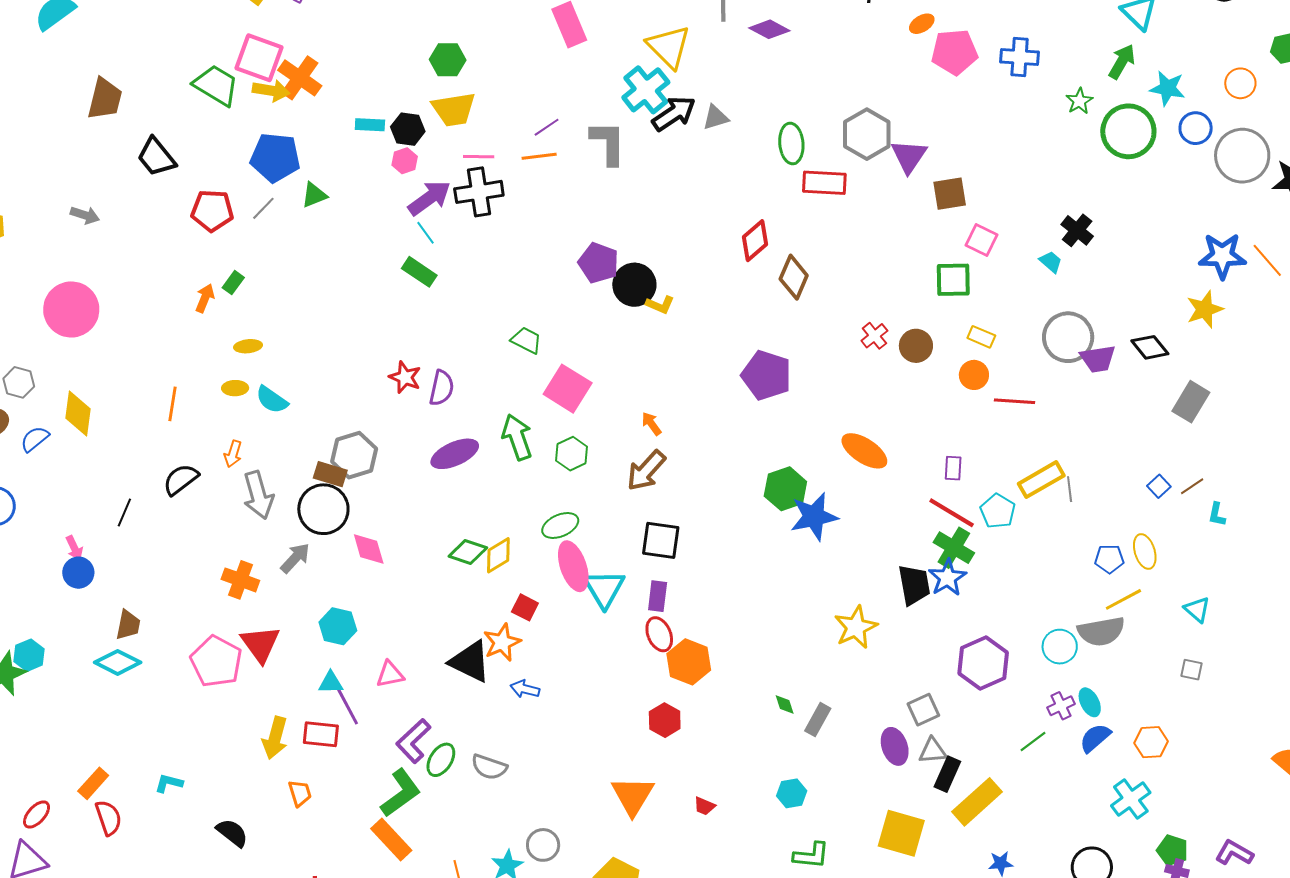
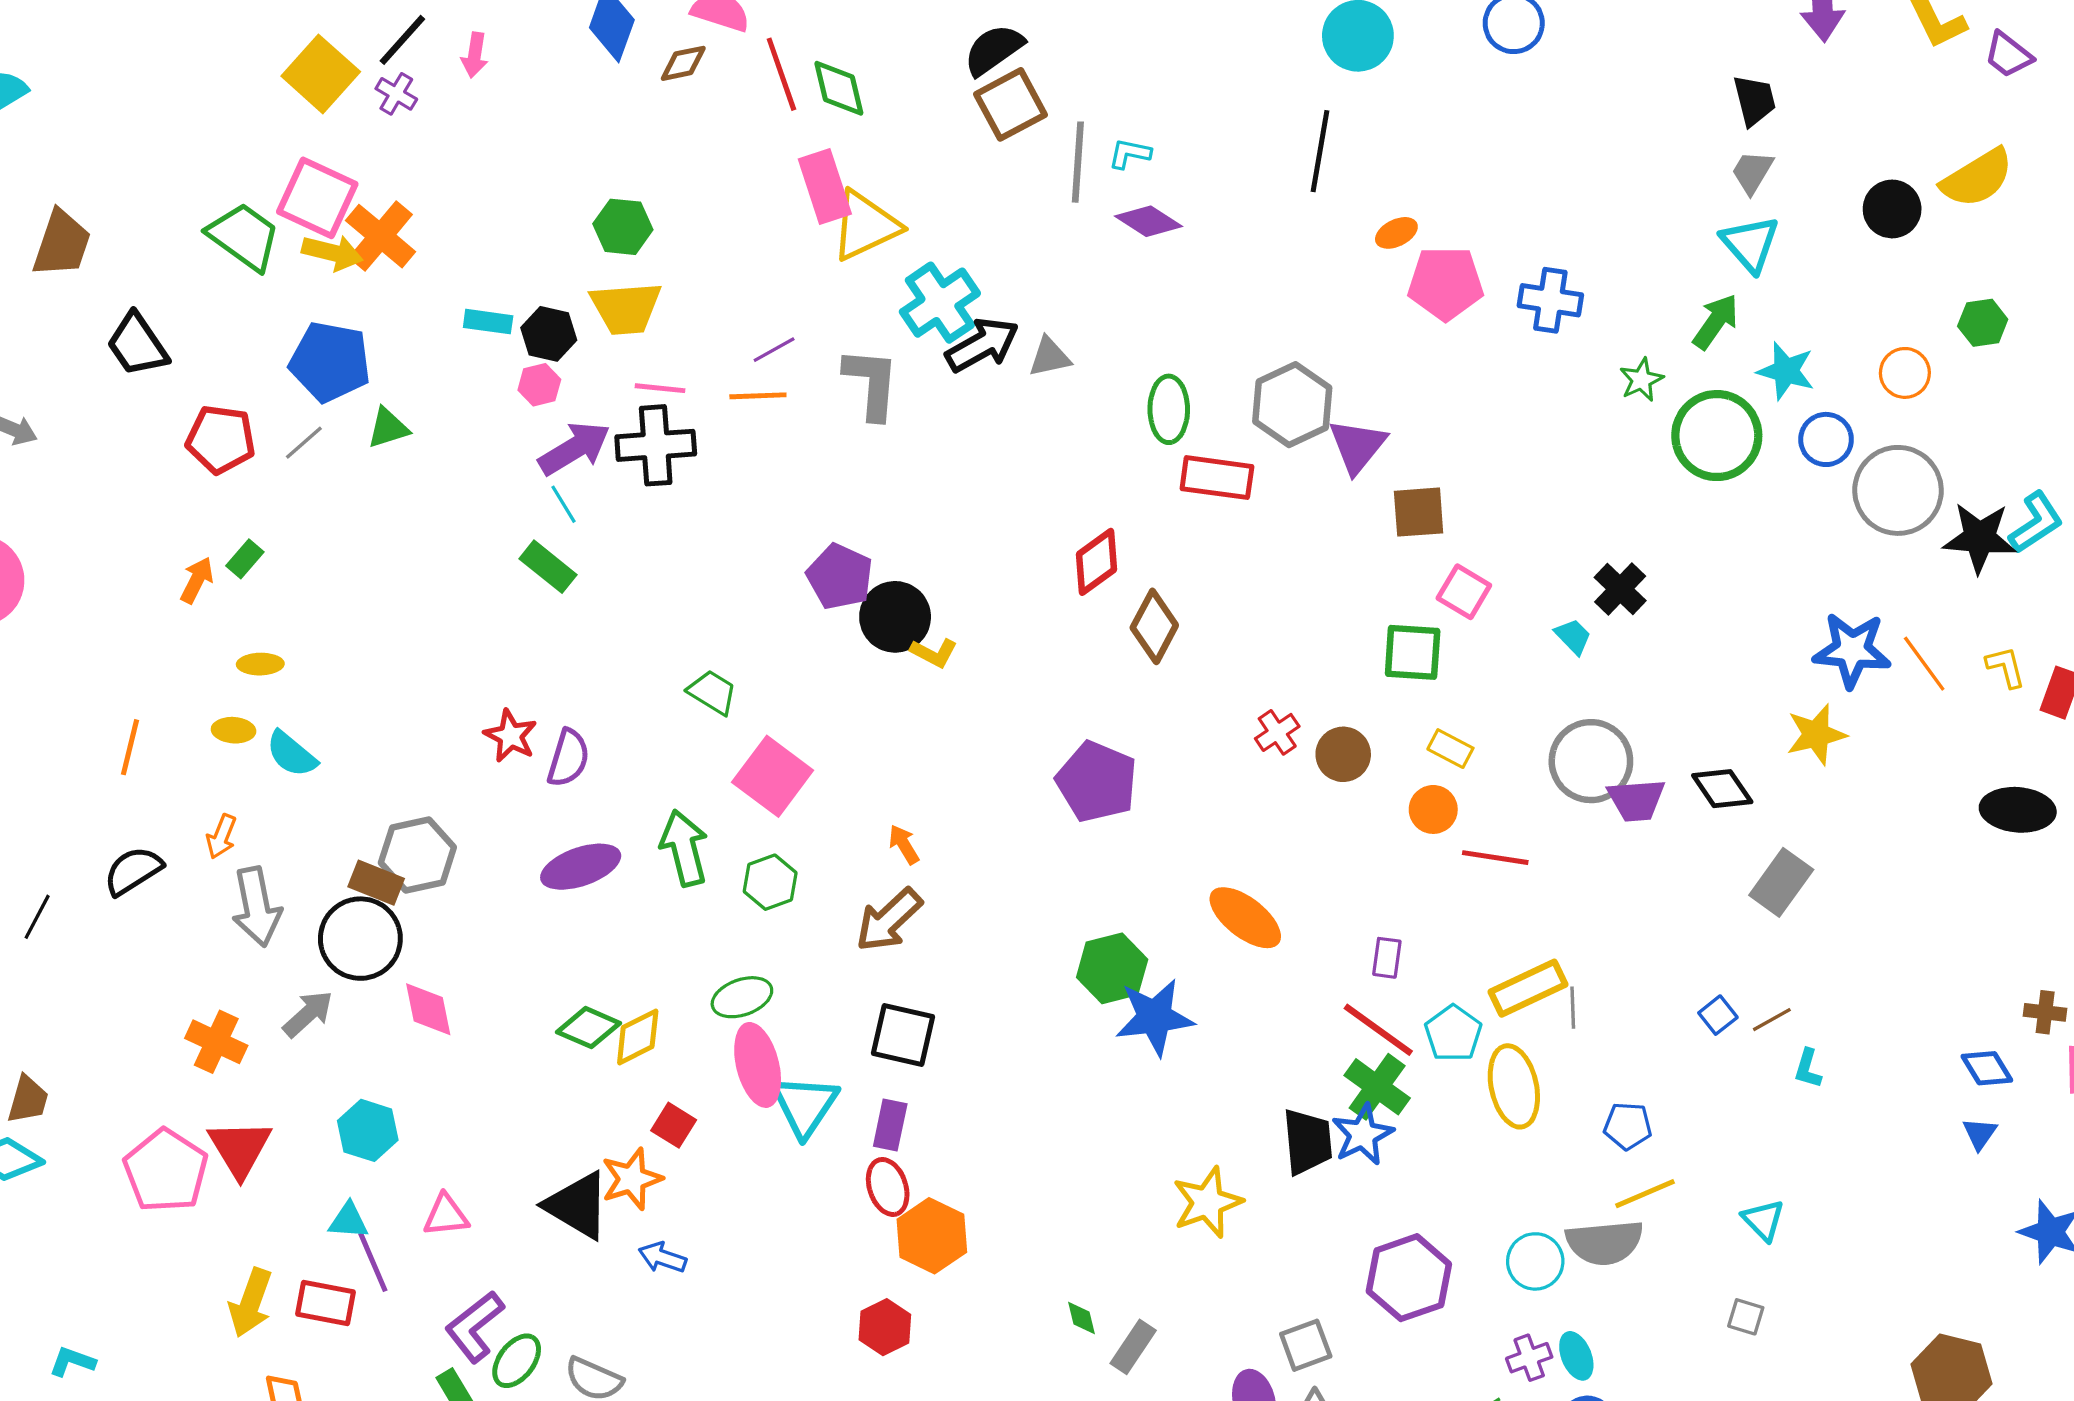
yellow triangle: (669, 47) -> (865, 226), moved, turned 45
yellow ellipse: (1145, 551) -> (1514, 1086), moved, size x1.4

